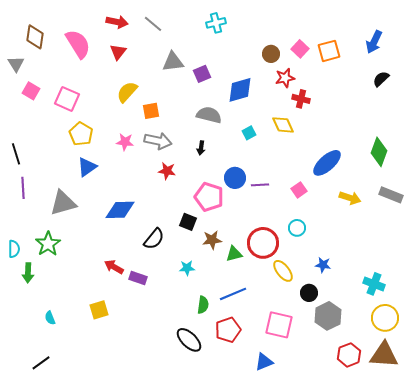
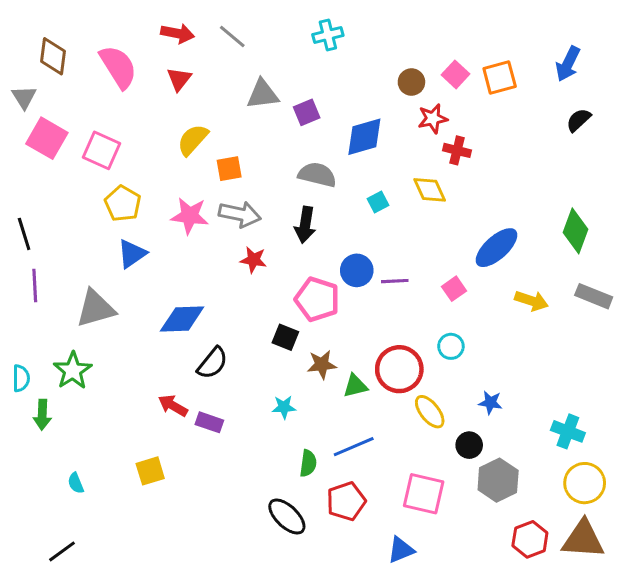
pink square: (31, 91) -> (47, 138), size x1.5
pink star: (125, 142) -> (190, 216), size x1.4
black arrow: (201, 148) -> (305, 225), size x1.6
black semicircle: (154, 239) -> (212, 363), moved

